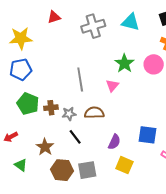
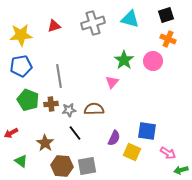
red triangle: (54, 17) -> (54, 26), moved
gray line: (80, 80) -> (59, 76), moved
yellow square: (124, 165) -> (132, 152), moved

